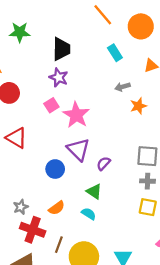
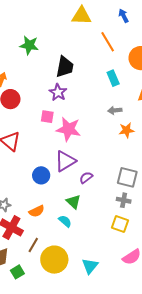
pink square: (51, 105) -> (47, 117), turned 32
pink star: (76, 115) -> (68, 129), turned -30
purple triangle: (78, 149) -> (65, 161), turned 35

